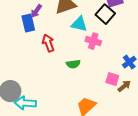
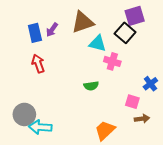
blue rectangle: (28, 23) -> (35, 33), moved
red arrow: (48, 43) -> (38, 64), moved
brown arrow: (124, 86) -> (142, 119), moved, turned 32

